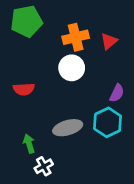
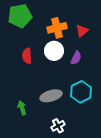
red semicircle: (24, 89) -> (27, 56), moved, turned 91
purple semicircle: (117, 93) -> (76, 58), moved
white cross: (44, 166) -> (58, 126), moved

